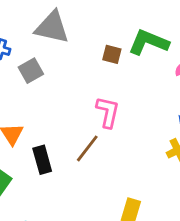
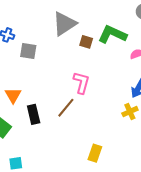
gray triangle: (52, 27) -> (64, 24), moved, turned -48
gray square: (31, 71) -> (28, 51), turned 36

